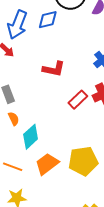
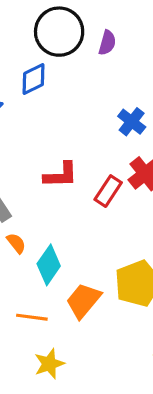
red L-shape: (54, 69) -> (61, 175), moved

